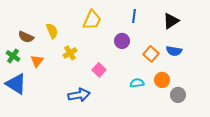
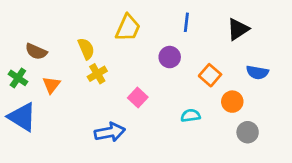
yellow semicircle: (52, 31) -> (86, 49), moved
blue semicircle: (174, 51) -> (257, 72), moved
orange circle: (162, 80) -> (232, 102), moved

